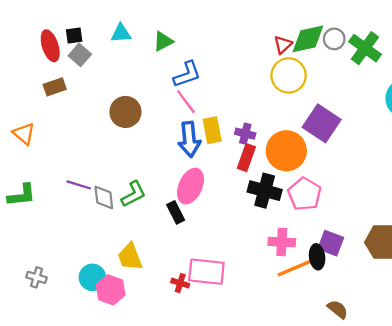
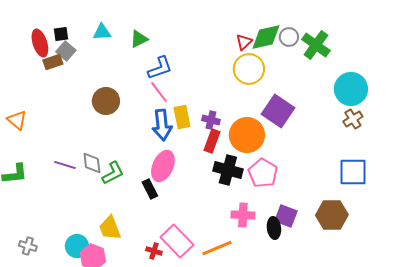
brown rectangle: (55, 87) -> (53, 62), moved
gray diamond: (104, 198) -> (92, 163), moved
orange line: (294, 268) -> (217, 248), moved
pink rectangle: (206, 272) -> (177, 241), turned 40

